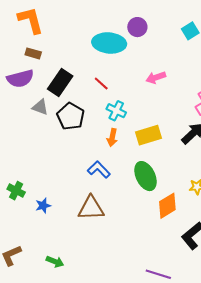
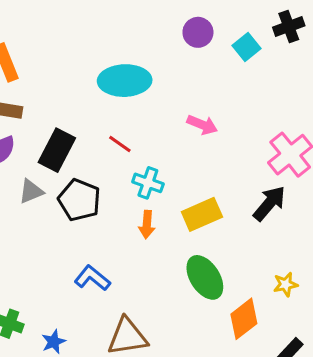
purple circle: (137, 27) -> (198, 32), moved
pink arrow: (156, 78) -> (202, 125), turned -132
gray triangle: (40, 107) -> (31, 191), turned -36
blue L-shape: (99, 170) -> (92, 278), moved

